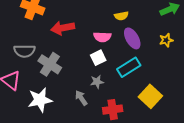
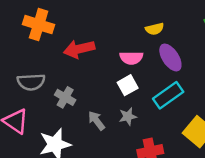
gray cross: (50, 64) -> (65, 97), size x0.7
gray arrow: (81, 98) -> (97, 121), moved

